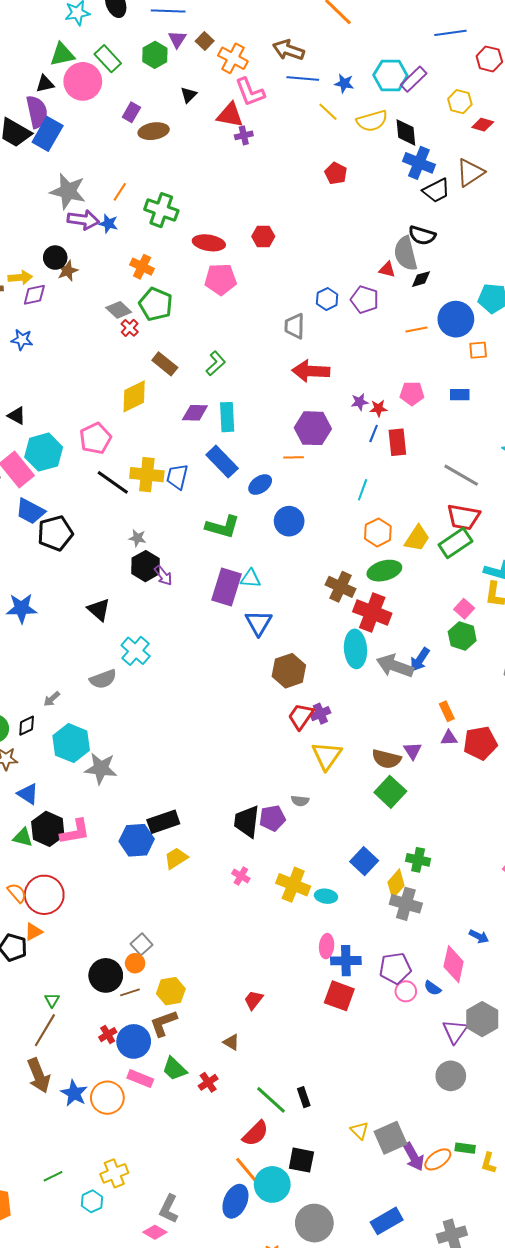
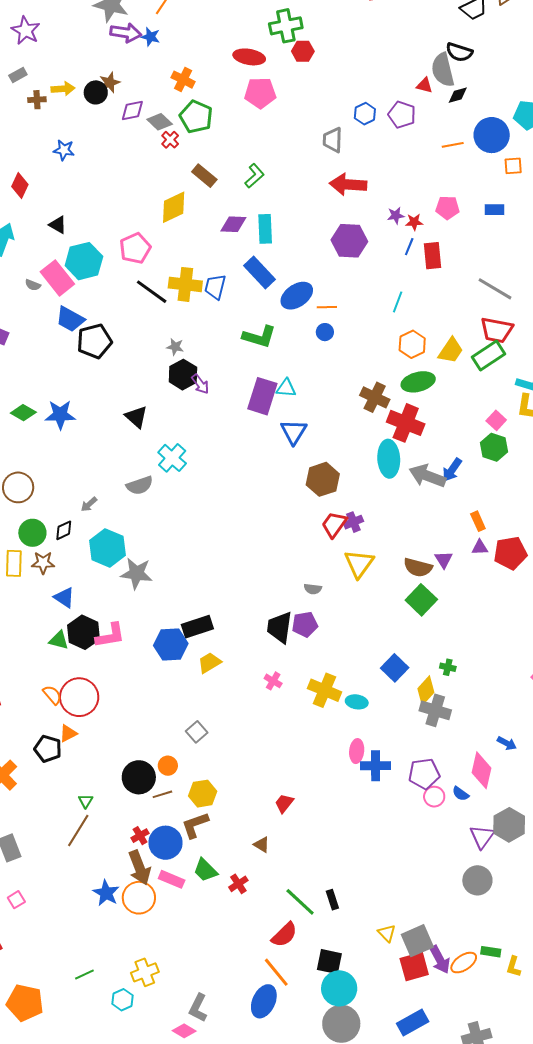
green cross: (161, 210) -> (286, 26), moved, turned -32
black circle: (55, 258) -> (96, 92), moved
purple diamond: (34, 295) -> (132, 111), moved
orange line: (294, 457) -> (327, 307), moved
blue ellipse: (260, 485) -> (297, 296), size x1.4
blue circle: (289, 521) -> (325, 332), size x0.6
gray semicircle: (300, 801) -> (313, 589), moved
green cross: (418, 860) -> (448, 667), size x0.7
gray square: (141, 944) -> (197, 732), moved
red square: (339, 996) -> (414, 966), moved, turned -36
brown arrow: (39, 1076) -> (139, 868), moved
cyan circle: (272, 1184) -> (339, 988), moved

